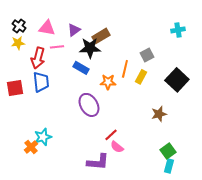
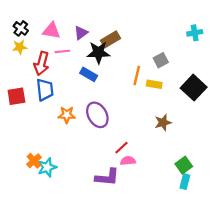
yellow rectangle: (141, 77) -> (154, 84), turned 72
orange star: (108, 82) -> (67, 115), moved
brown star: (159, 114) -> (163, 123), moved
cyan star: (43, 137) -> (47, 167), moved
pink semicircle: (117, 147) -> (128, 161), turned 136

